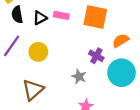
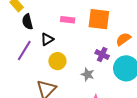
black triangle: (40, 18) -> (47, 39), moved
yellow circle: (38, 52) -> (57, 61), moved

